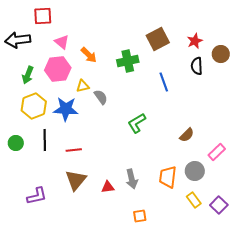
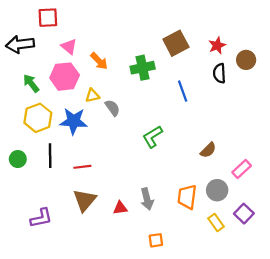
green arrow: (28, 75) -> (31, 83), turned 120
purple square: (219, 205) -> (244, 214), moved

